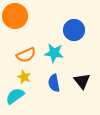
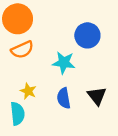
orange semicircle: (26, 55) -> (22, 50), moved
cyan semicircle: (15, 96) -> (18, 114), turned 120

